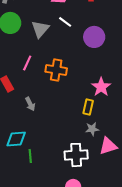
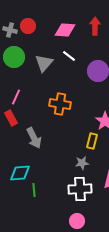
pink line: (27, 63) -> (16, 97), moved
gray arrow: (30, 104) -> (34, 138), size x1.5
gray star: (92, 129) -> (82, 163), moved

